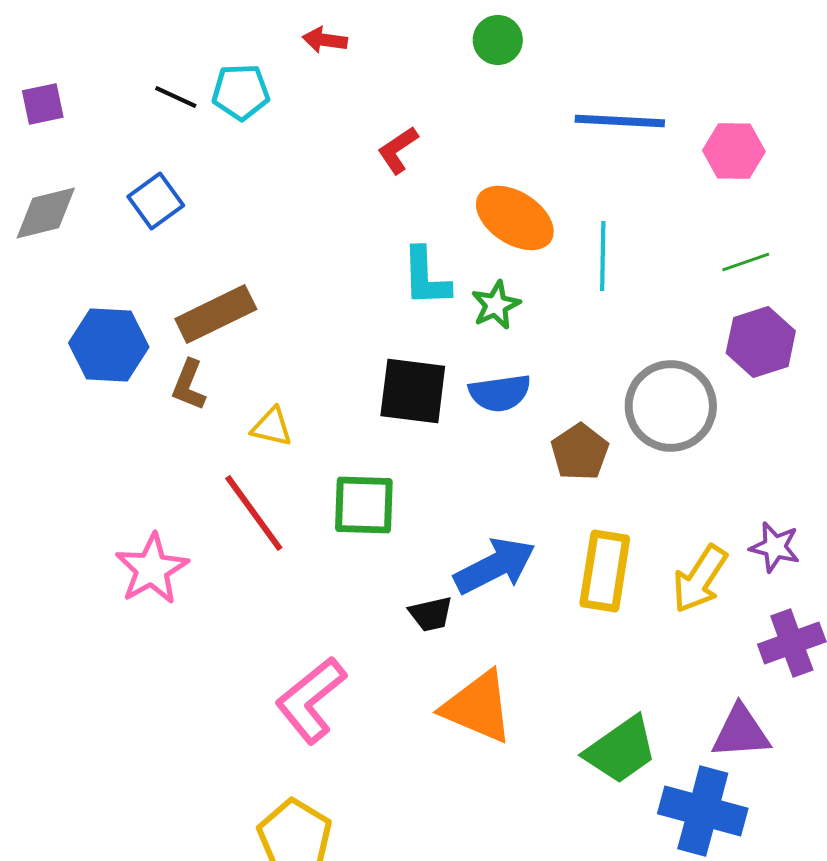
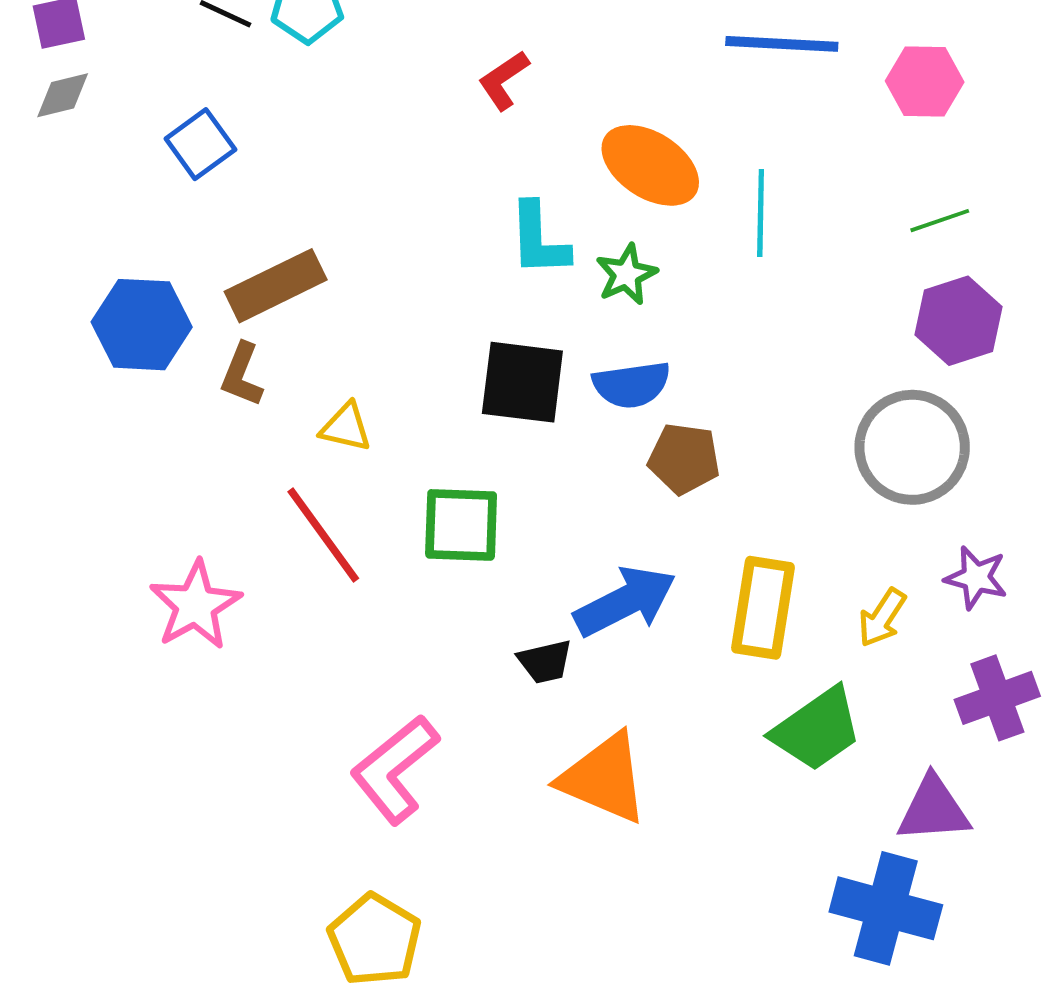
gray diamond: (46, 213) -> (63, 95), moved, size x0.7
gray circle: (671, 406) -> (912, 447), moved
brown pentagon: (580, 452) -> (684, 459), moved, turned -30
yellow arrow: (700, 579) -> (882, 618), size x0.7
green trapezoid: (621, 750) -> (817, 729), moved

